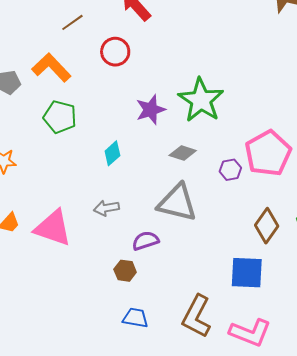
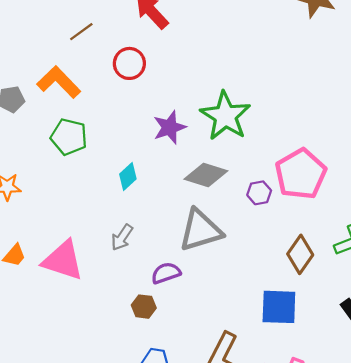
gray diamond: (183, 153) -> (206, 175), size x1.4
gray triangle: (177, 203) -> (201, 230), turned -30
gray arrow: (106, 208) -> (122, 237), turned -45

